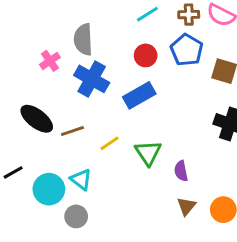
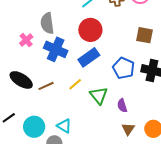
blue pentagon: (187, 50) -> (123, 68), moved
red circle: (146, 55) -> (90, 30), size x1.5
yellow line: (110, 143) -> (75, 84), moved
cyan triangle: (81, 179) -> (64, 126), moved

